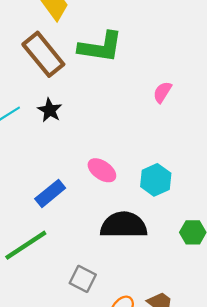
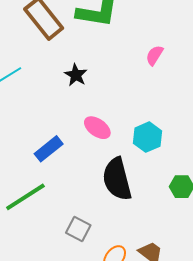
black star: (50, 110) -> (76, 75), moved
black semicircle: (124, 225) -> (117, 179), turned -105

